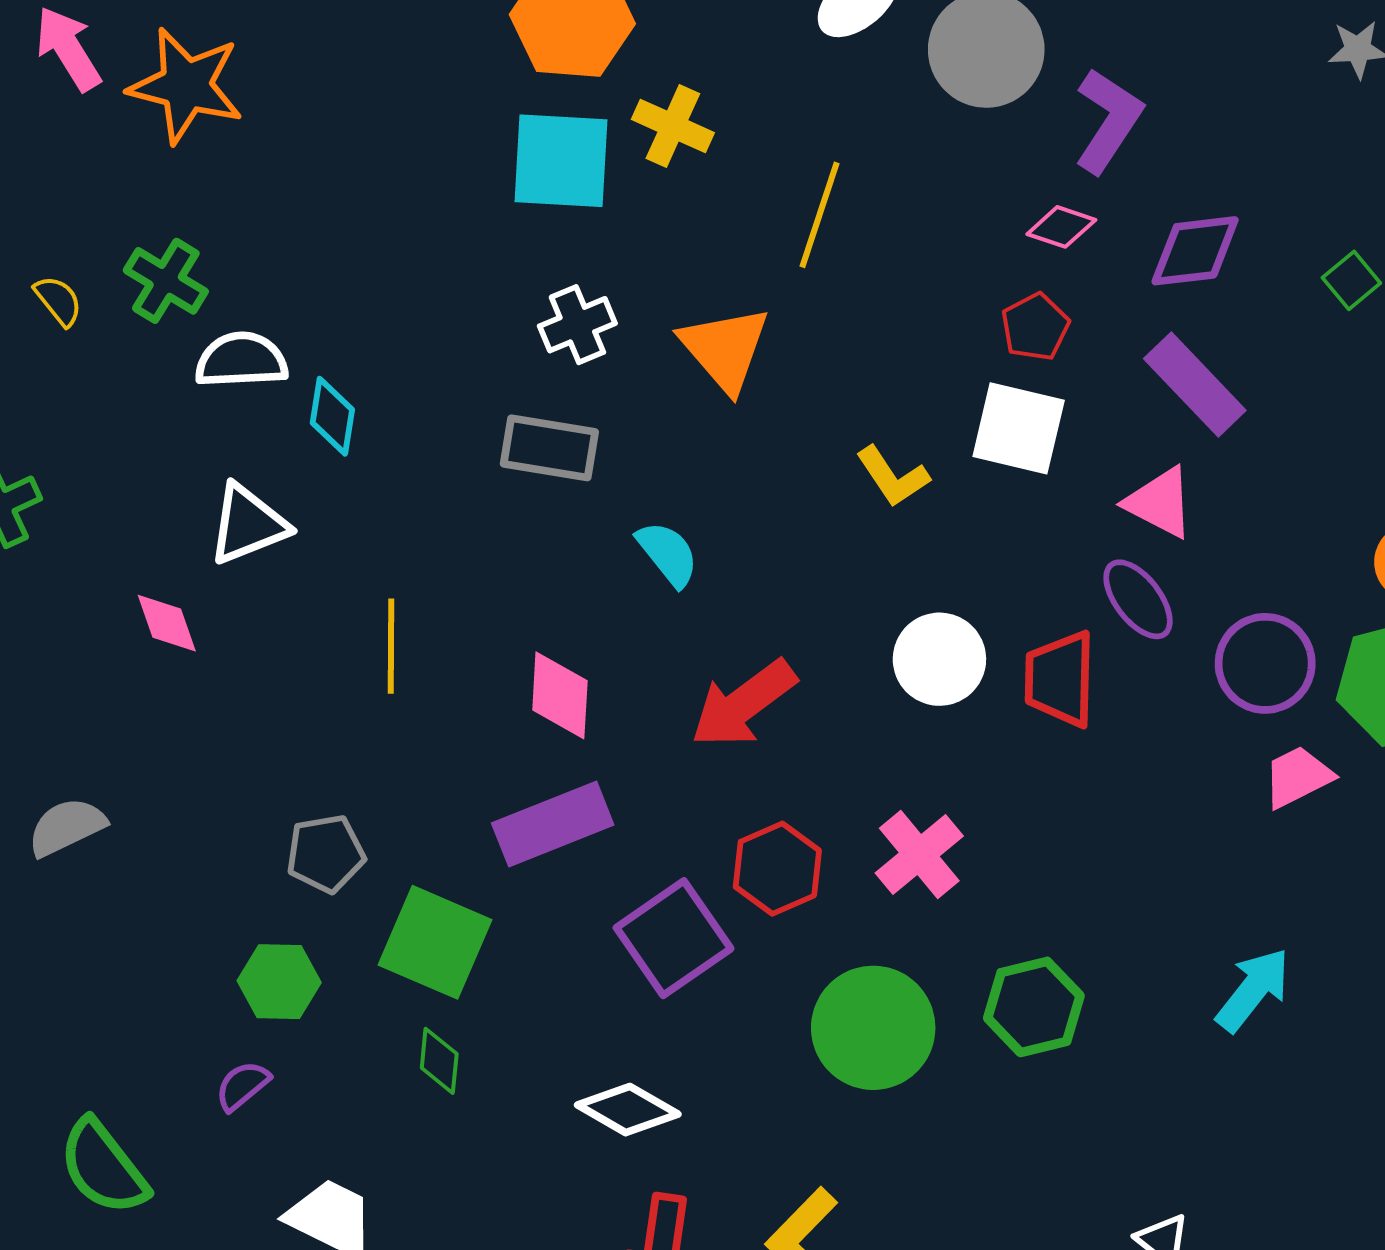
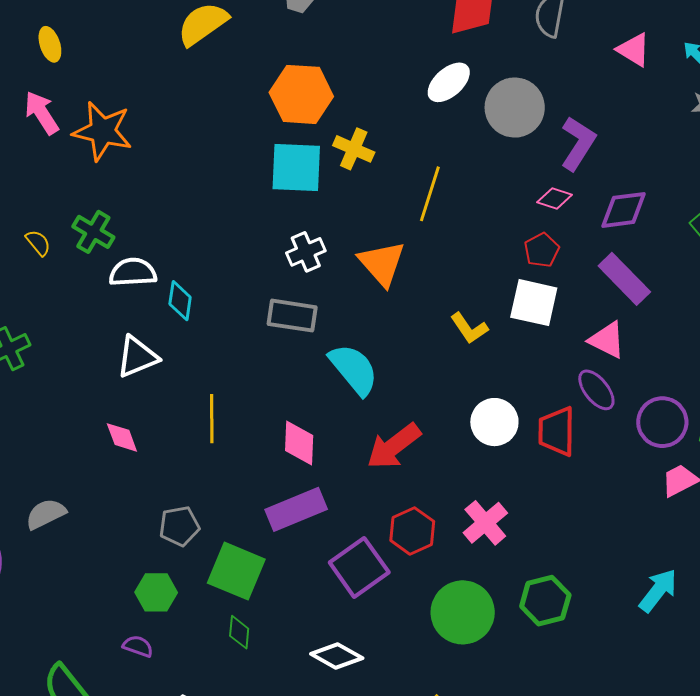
cyan semicircle: (668, 554) -> (354, 369), size x1.5
pink diamond: (167, 623) -> (122, 437), moved
purple semicircle: (242, 1086) -> (138, 646), turned 60

